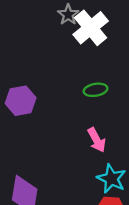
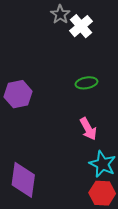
white cross: (91, 28) -> (81, 26), size x0.7

